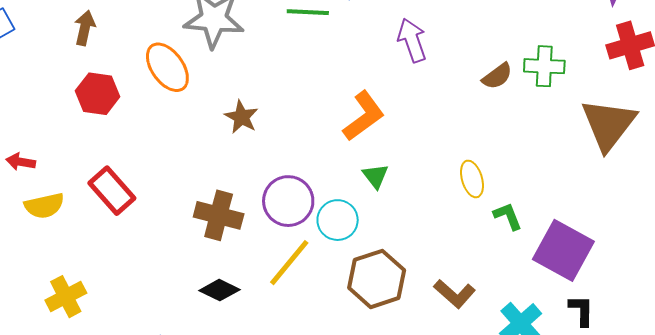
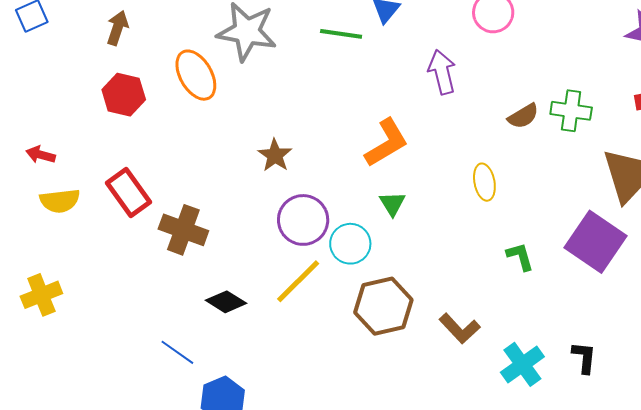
brown star: (241, 117) -> (275, 155), moved
yellow ellipse: (472, 179) -> (484, 182), moved
brown cross: (219, 215) -> (183, 230), moved
purple square: (563, 250) -> (595, 242), moved
yellow cross: (66, 297) -> (41, 295), moved

